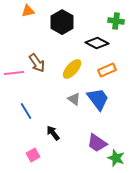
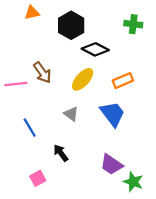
black diamond: (97, 43) -> (95, 49), moved
gray triangle: (74, 99) -> (71, 114), moved

